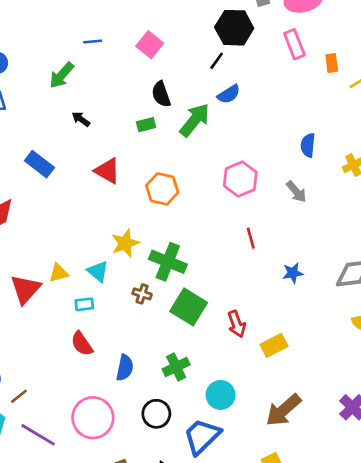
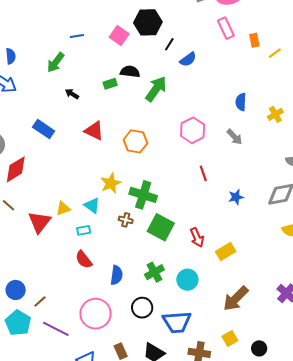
black hexagon: (234, 28) -> (148, 22), moved
black semicircle: (161, 94) -> (130, 72), turned 120
blue semicircle: (229, 94) -> (188, 59), moved
green rectangle: (146, 125) -> (110, 84), moved
cyan circle: (221, 395) -> (187, 280), moved
blue trapezoid: (202, 436) -> (177, 322), turned -136

